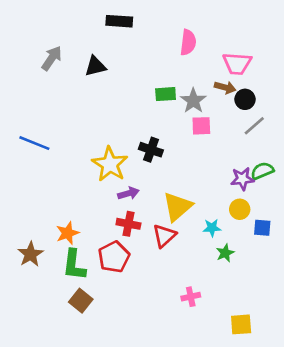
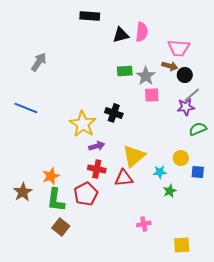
gray arrow: (52, 58) -> (39, 62), moved
black triangle: (95, 66) -> (121, 35), moved
purple star: (242, 179) -> (186, 107), moved
red triangle: (164, 236) -> (124, 178), turned 36

